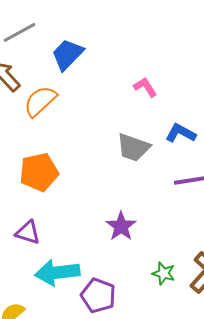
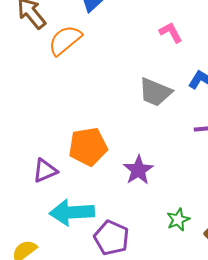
orange pentagon: (39, 172) -> (88, 147), moved
purple triangle: (28, 232) -> (45, 171), turned -44
green star: (164, 273) -> (178, 220), turned 30

